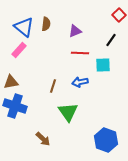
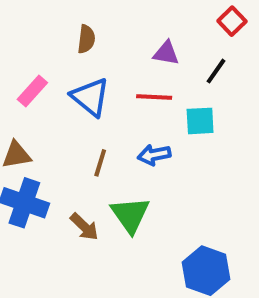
blue triangle: (24, 27) -> (90, 97), moved
purple triangle: (75, 31) -> (166, 53), moved, turned 32
brown arrow: (43, 139) -> (84, 227), moved

